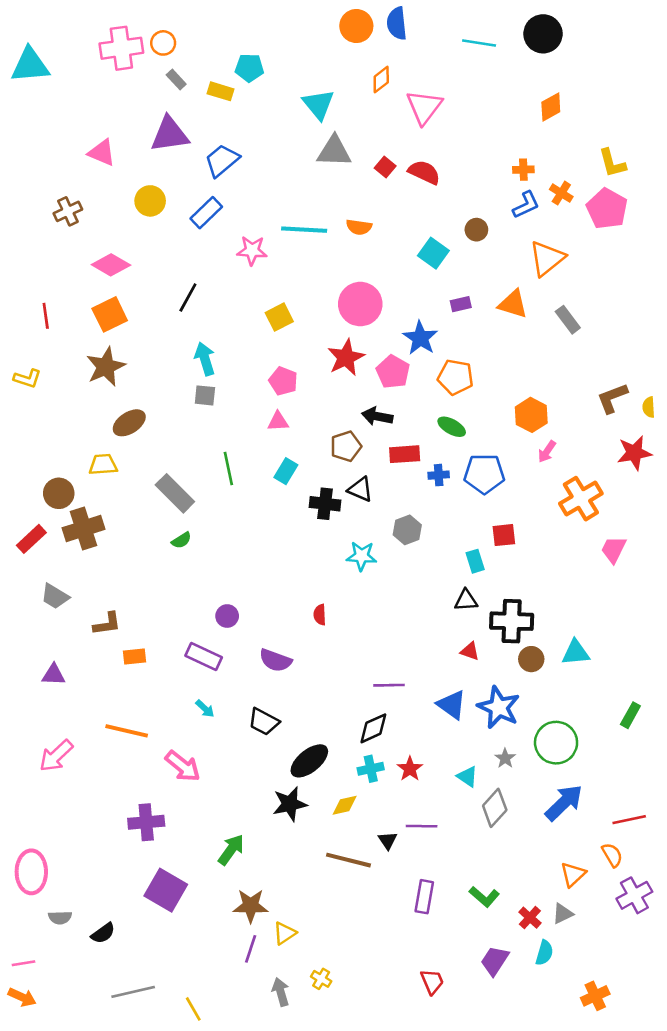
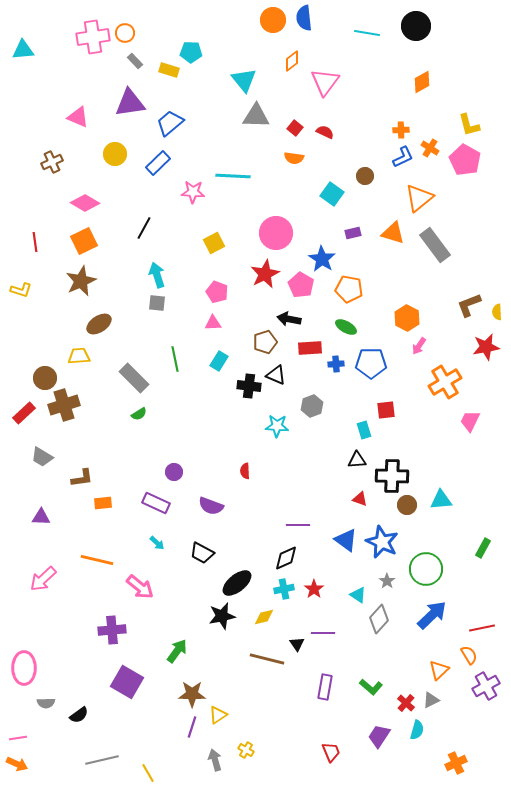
cyan triangle: (30, 65) -> (23, 50), size x0.7
red semicircle: (424, 172) -> (325, 132), size x0.7
orange semicircle: (359, 227) -> (294, 158), moved
gray rectangle: (568, 320) -> (435, 245), size x1.6

